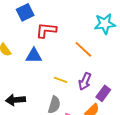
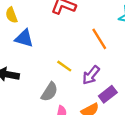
blue triangle: (34, 56) -> (24, 38), moved

